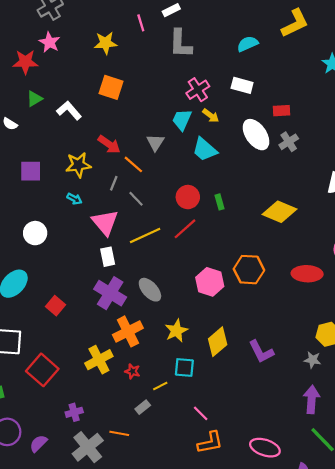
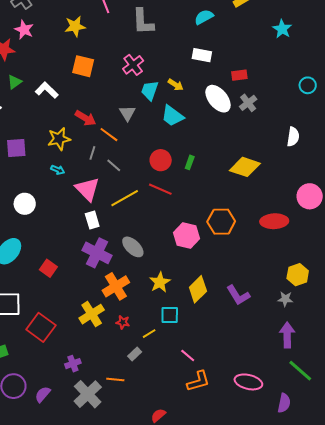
pink cross: (198, 90) -> (133, 65), moved
green rectangle: (219, 202) -> (190, 162), turned 40
red line: (185, 229) -> (160, 189), turned 70

